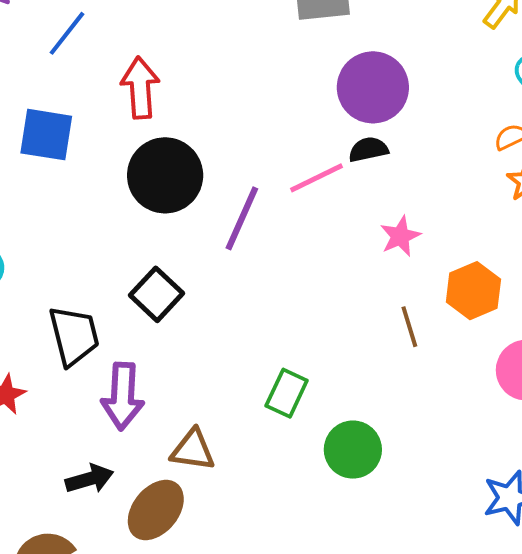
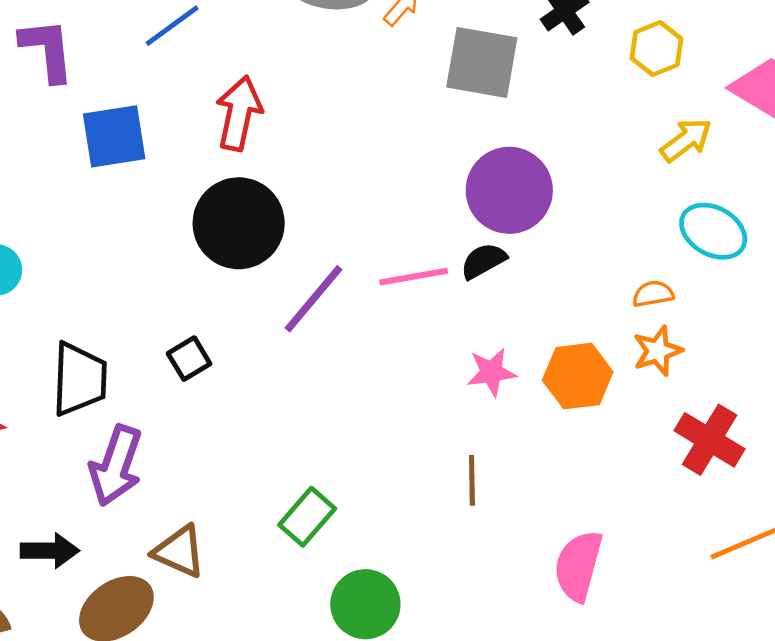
blue square: (46, 135) -> (114, 136), turned -34
black semicircle: (368, 149) -> (483, 261), turned -33
orange hexagon: (473, 291) -> (578, 376), moved
black square: (156, 294) -> (189, 359), size x0.7

